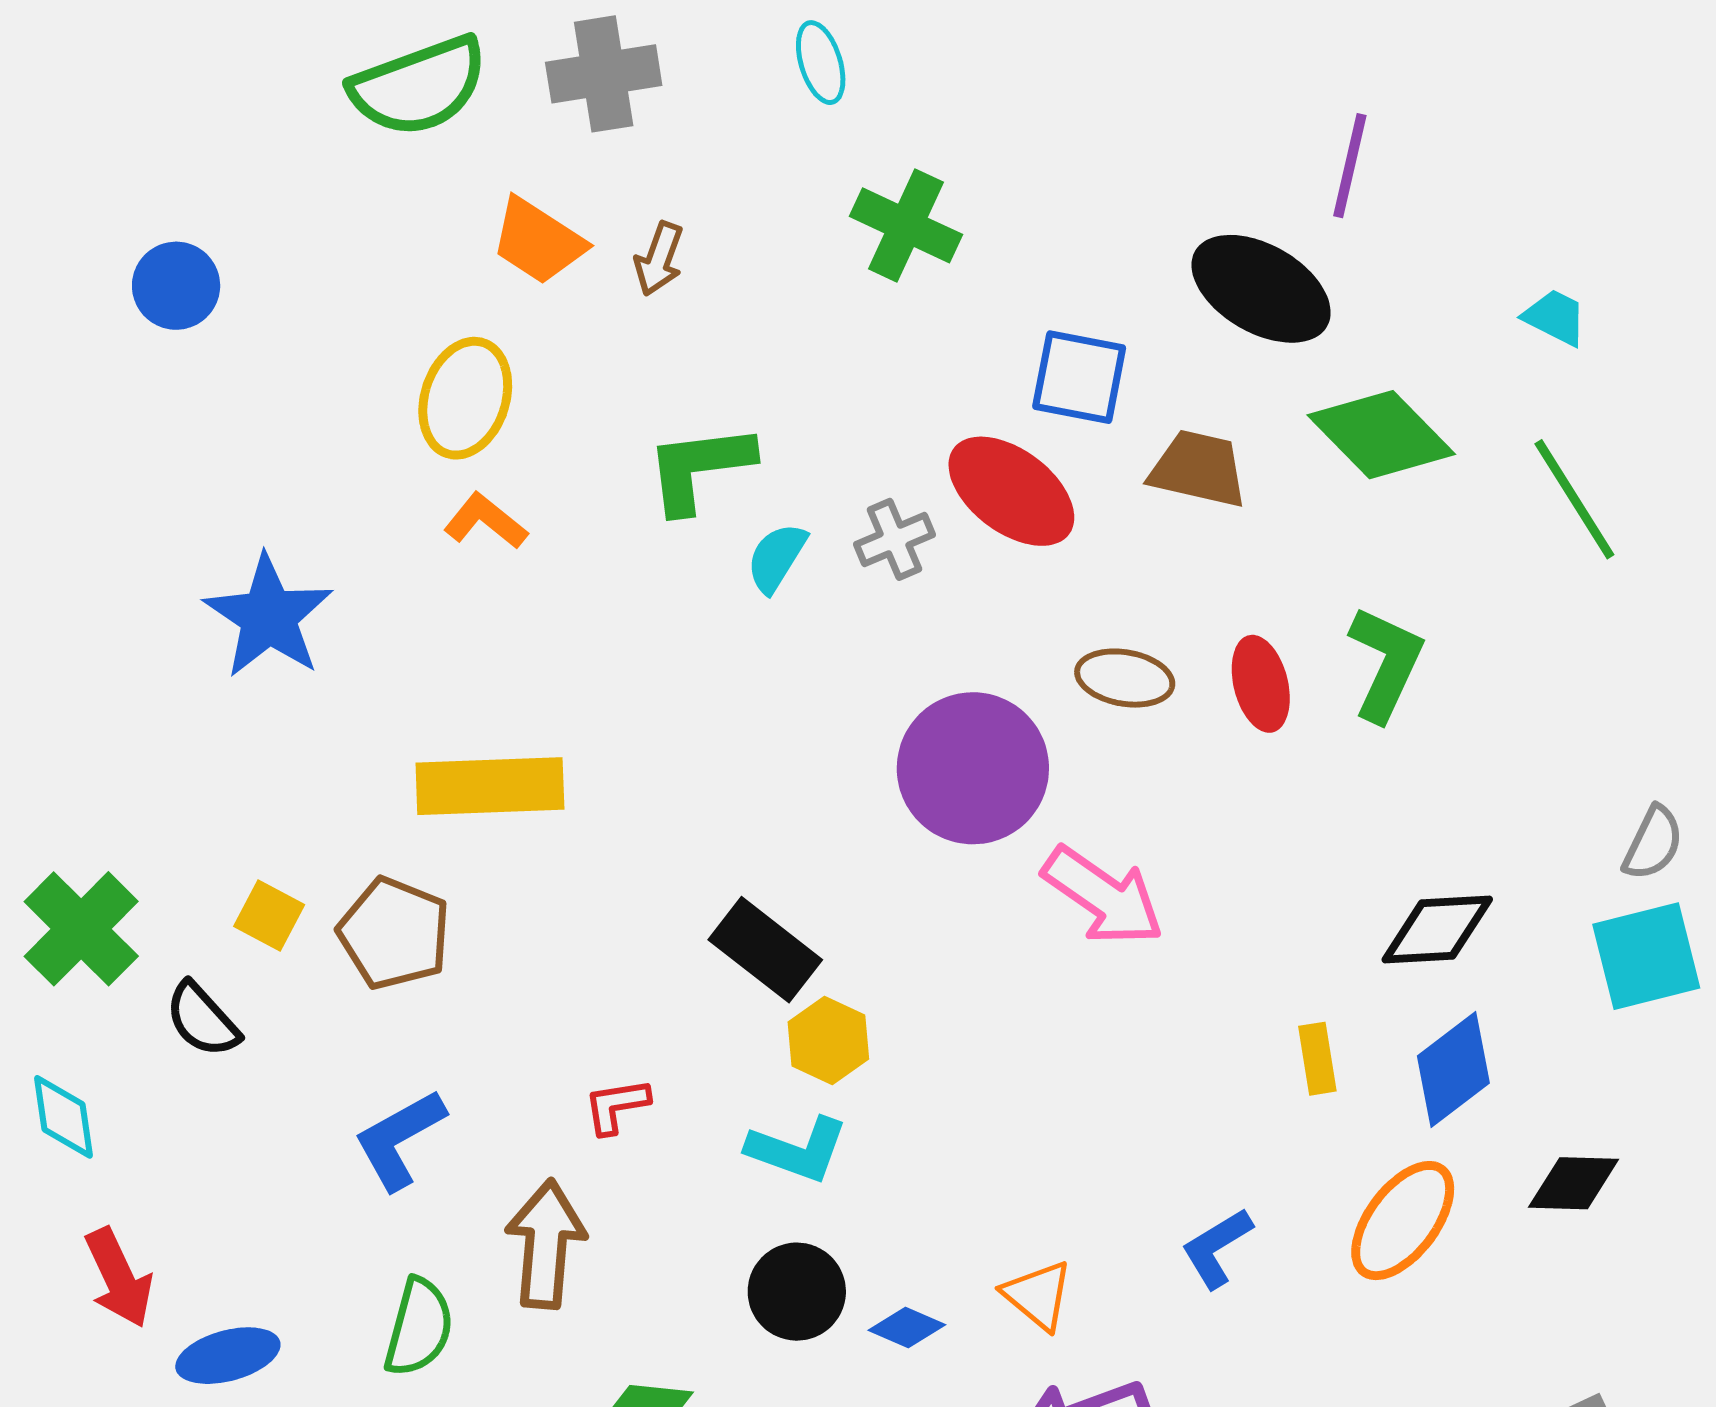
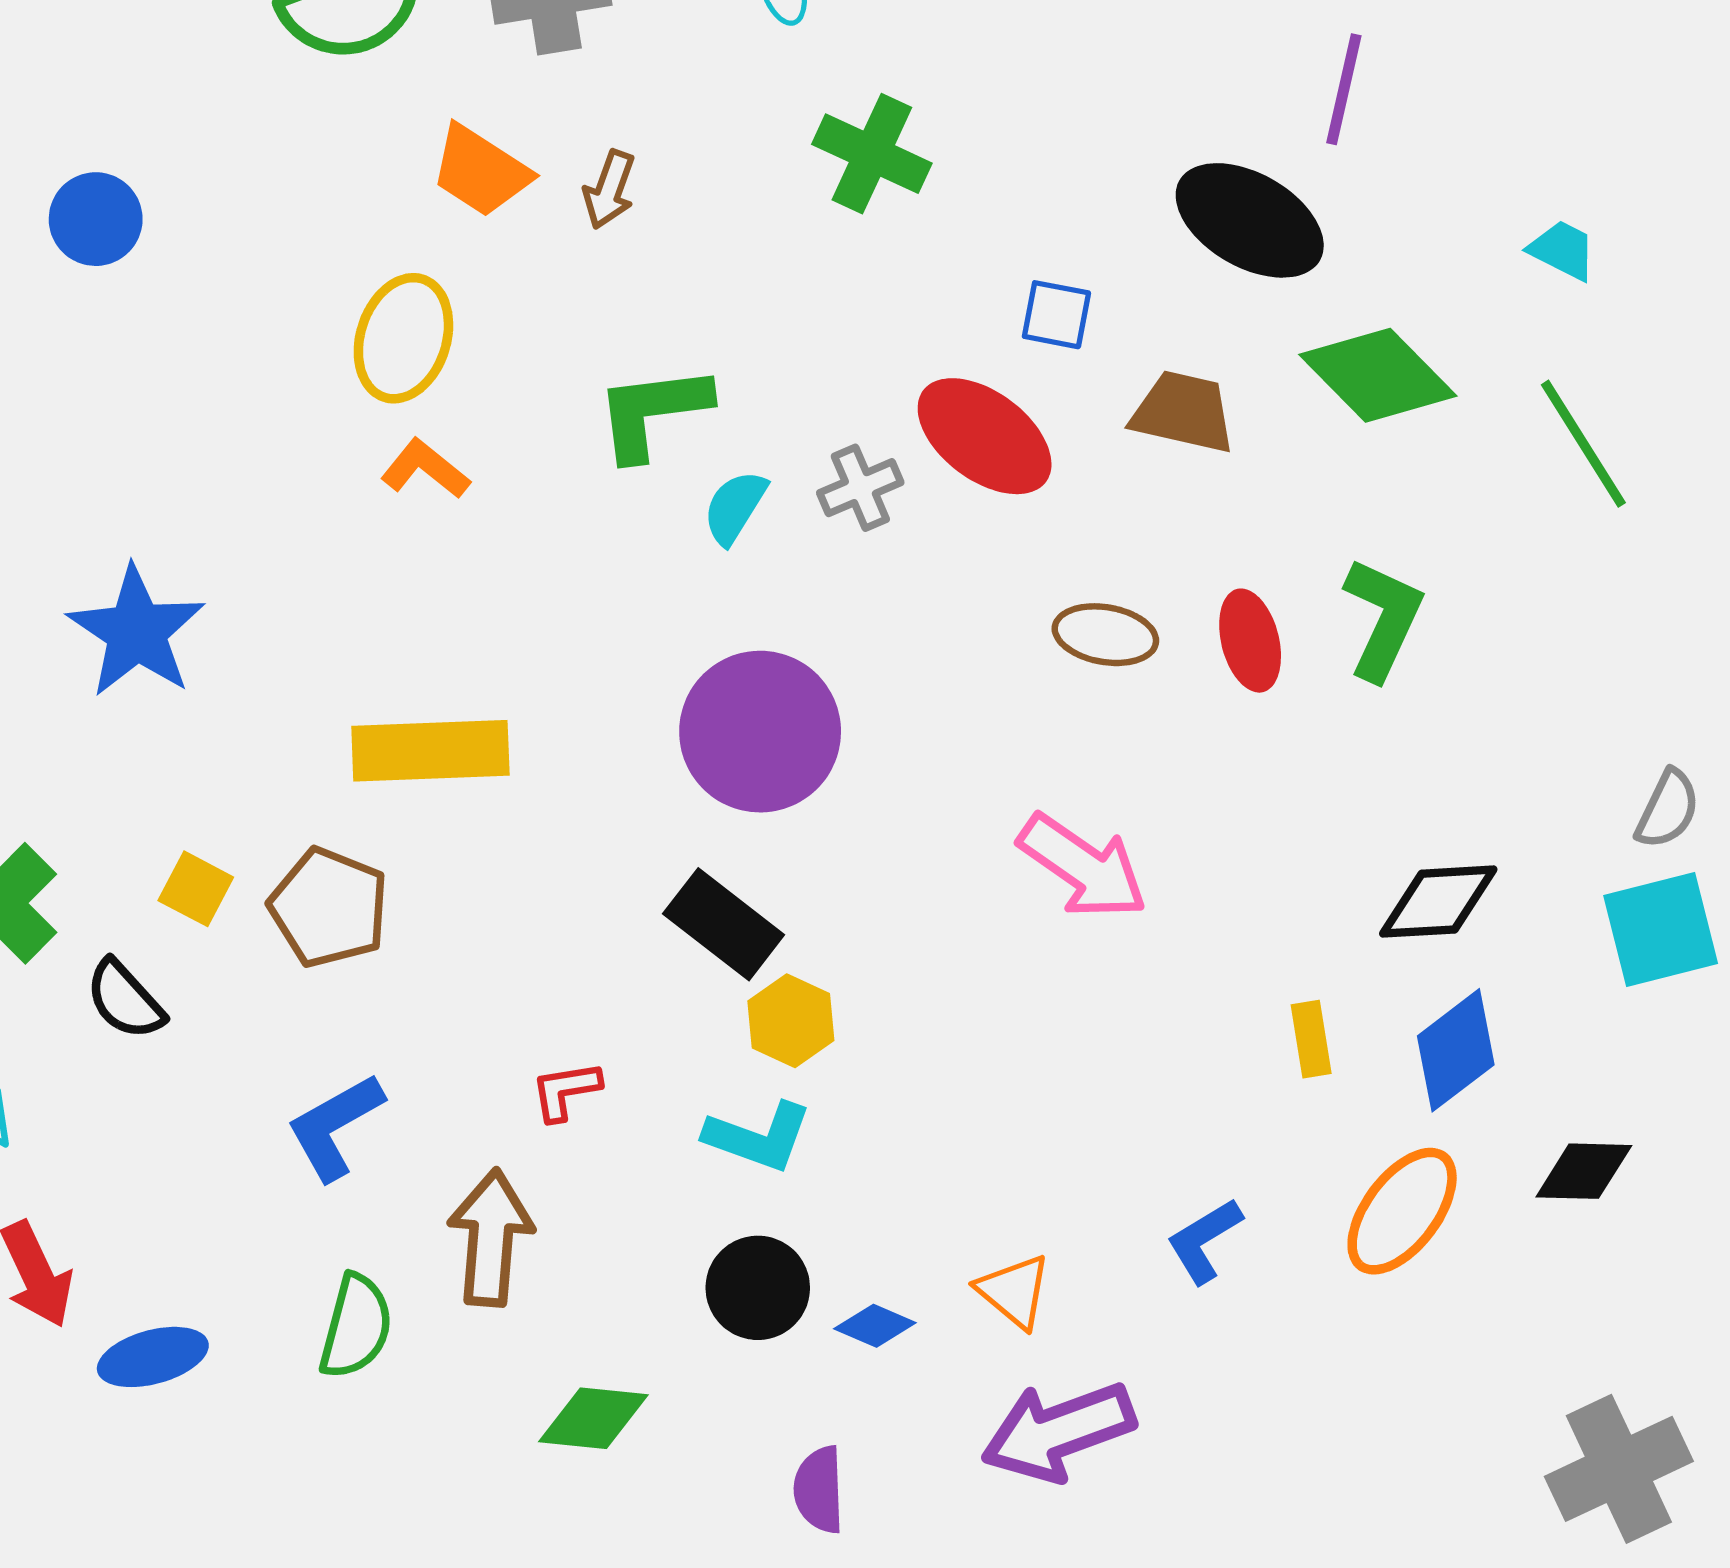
blue square: (1079, 377) -> (1056, 315), size x0.7
blue star: (269, 617) -> (136, 632), moved
purple circle: (973, 768) -> (760, 732), moved

